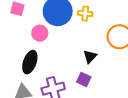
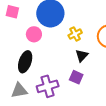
yellow cross: (85, 14) -> (75, 34), moved, turned -32

